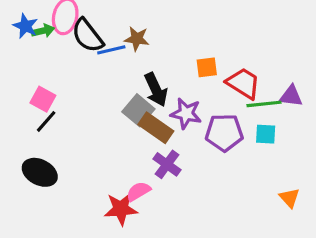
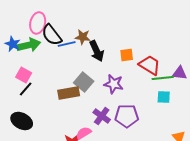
blue star: (25, 26) -> (13, 44), moved
green arrow: (43, 31) -> (29, 45), moved, size x1.6
black arrow: (156, 90) -> (97, 51), moved
brown rectangle: (156, 128) -> (69, 93), moved, turned -45
purple pentagon: (224, 133) -> (127, 116), moved

